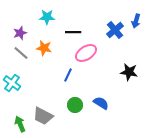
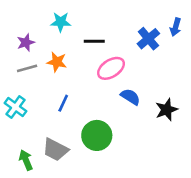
gray line: (21, 53) -> (27, 68), turned -56
black star: (129, 72) -> (166, 110), moved, turned -30
blue line: (68, 75) -> (63, 103), moved
blue semicircle: (101, 103) -> (130, 97), moved
green circle: (75, 105) -> (97, 135), size x1.5

